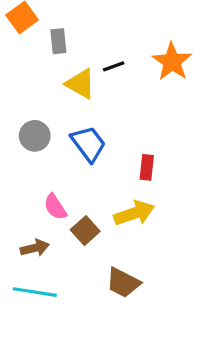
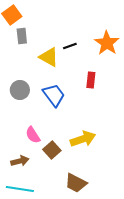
gray rectangle: (58, 41) -> (22, 36), moved
red rectangle: (147, 167) -> (91, 80), moved

